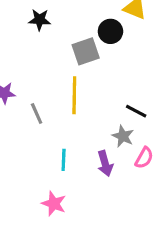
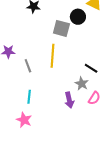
gray square: (86, 51) -> (61, 28), turned 30
cyan line: (64, 160) -> (29, 97), moved
pink star: (54, 204) -> (24, 120), moved

